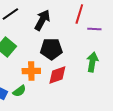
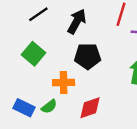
red diamond: (57, 75) -> (90, 108), moved

